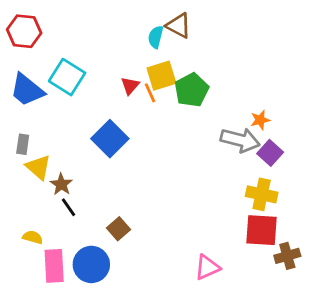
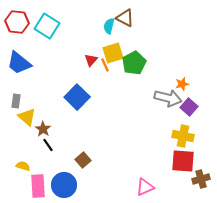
cyan square: (67, 77) -> (47, 26), moved

